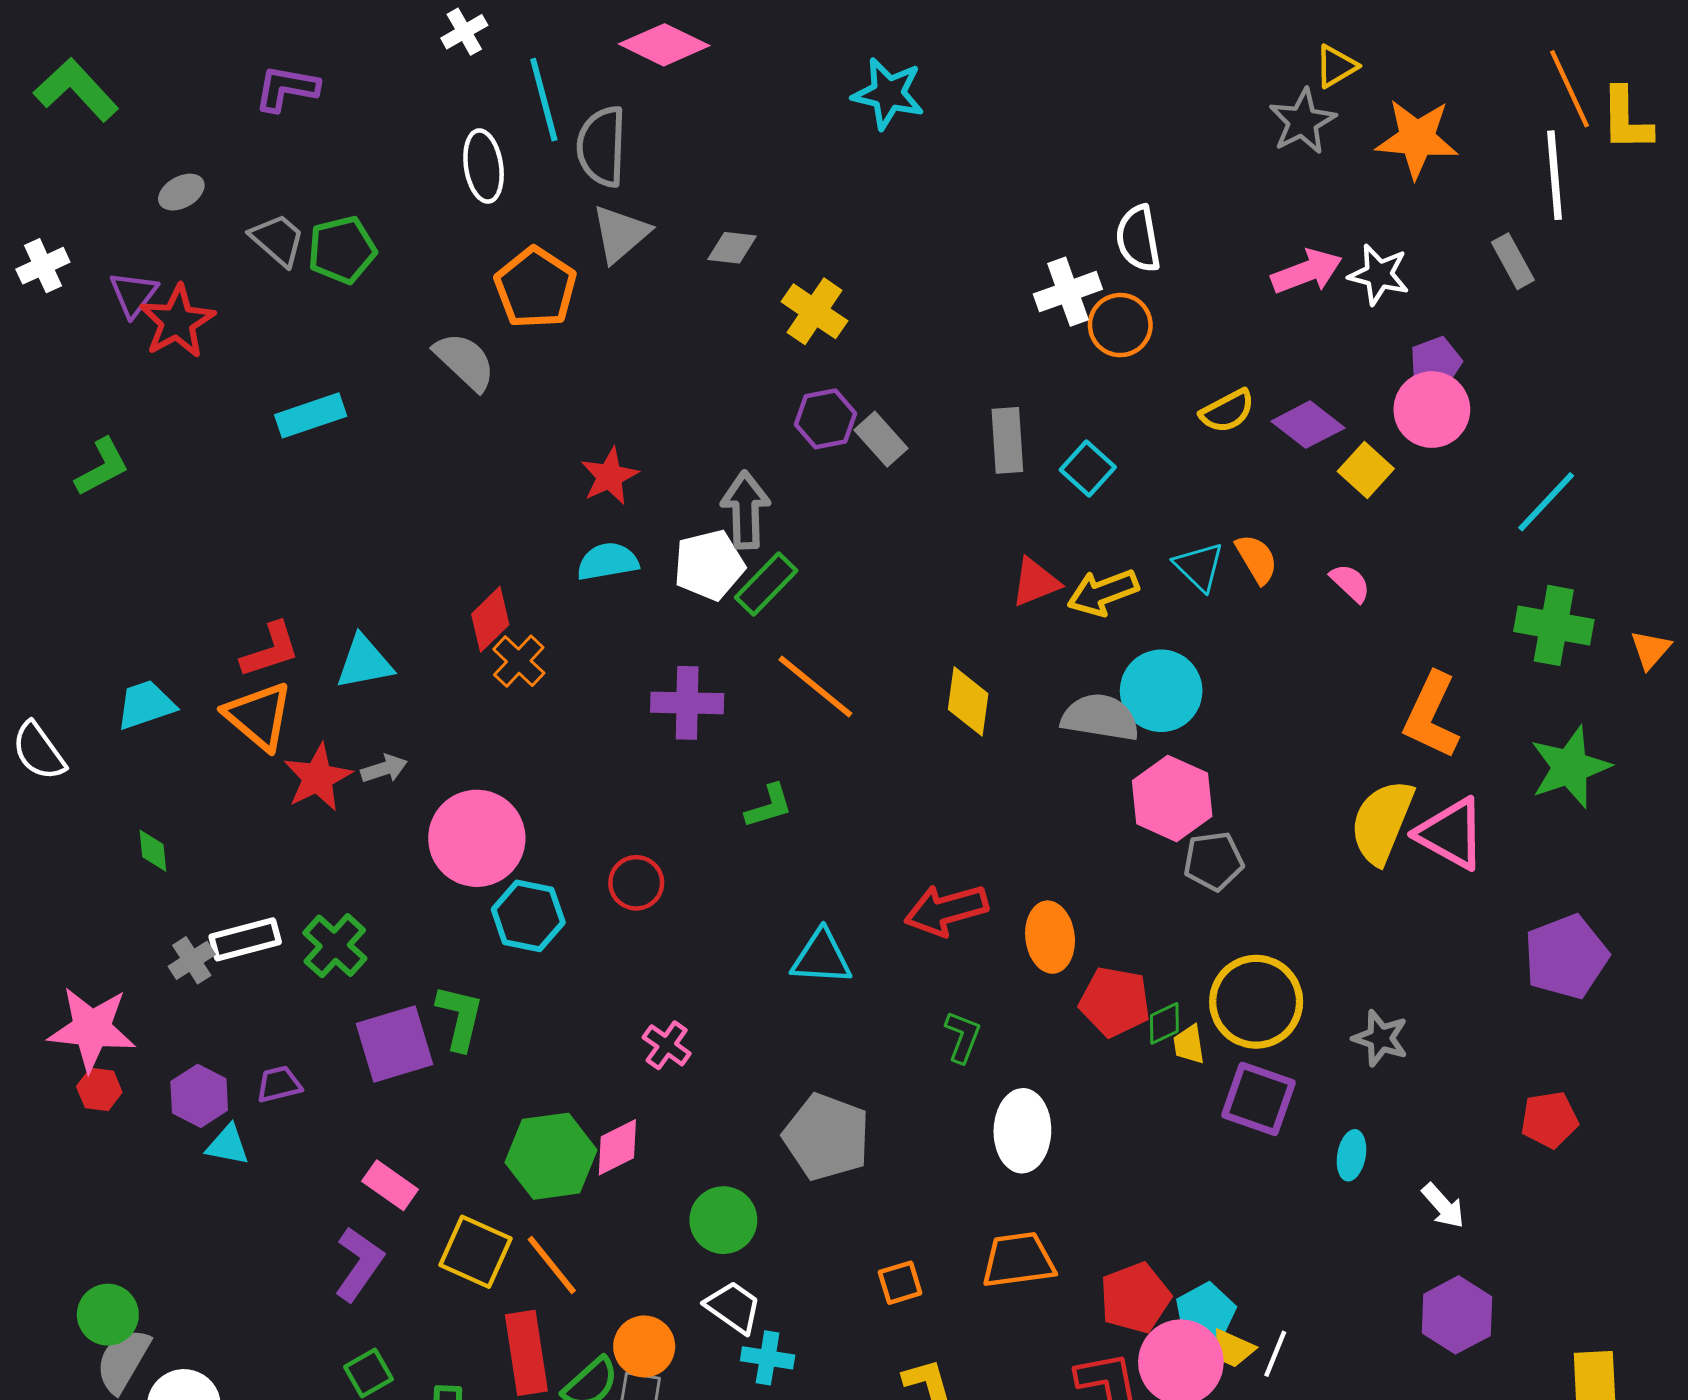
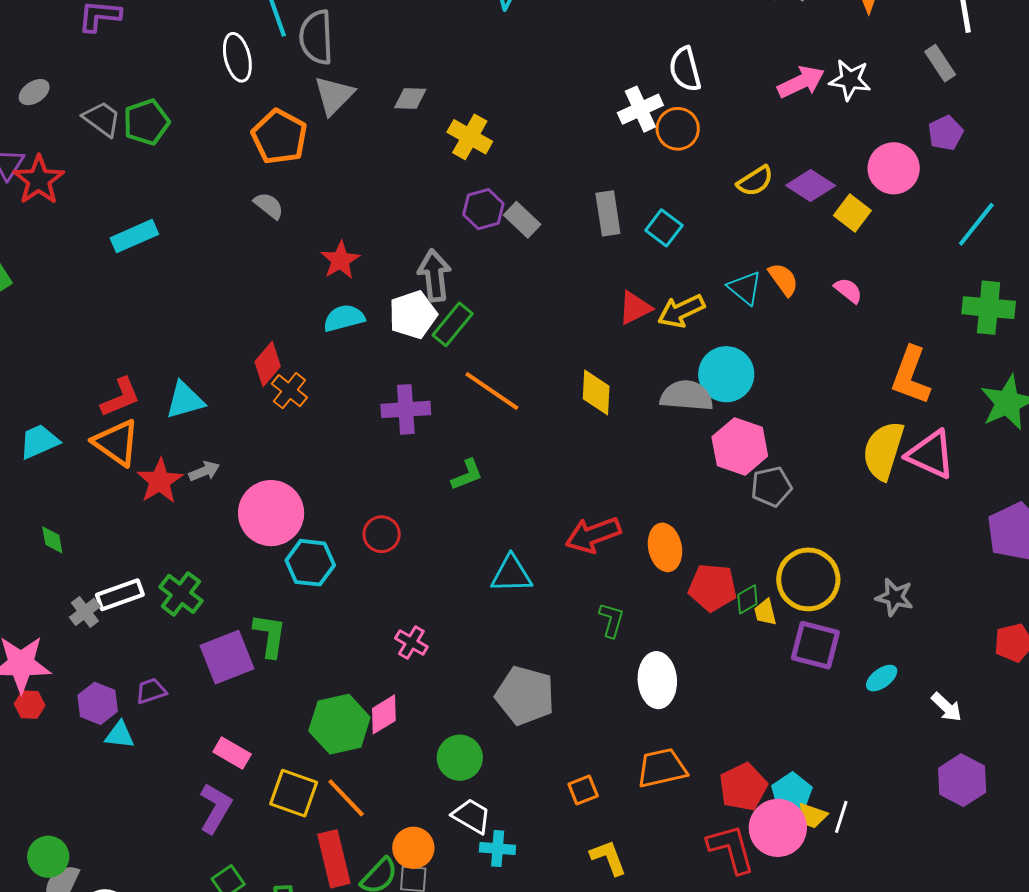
gray semicircle: (465, 361) -> (269, 206), moved, size x0.7
purple pentagon: (1436, 363) -> (946, 133), moved
cyan ellipse: (1351, 1155) -> (882, 678), turned 48

